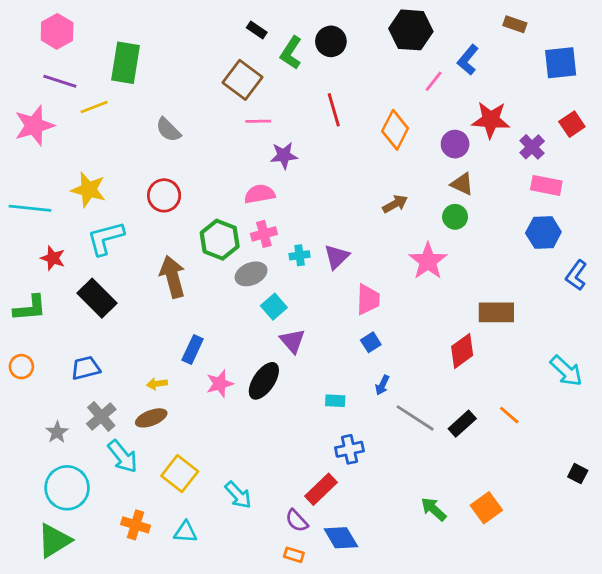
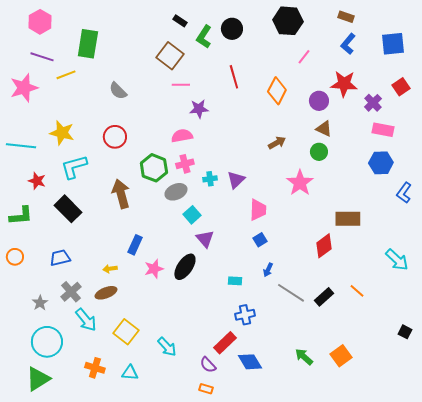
brown rectangle: (515, 24) -> (346, 17), moved
blue L-shape: (468, 60) -> (348, 44), moved
blue diamond: (341, 538) -> (250, 362), moved

